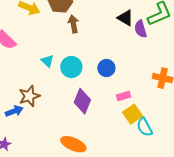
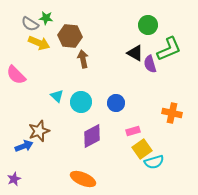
purple diamond: (82, 101) -> (92, 136), turned 40
cyan semicircle: (145, 127) -> (154, 162), turned -78

